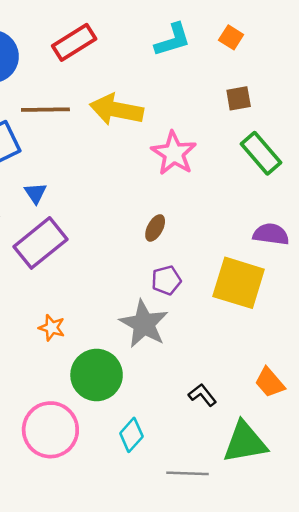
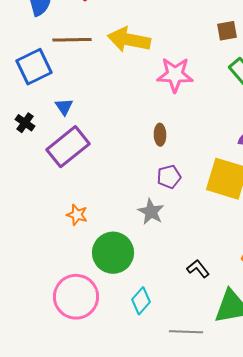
pink star: (174, 153) -> (175, 75), turned -30
brown ellipse: (155, 228) -> (160, 135), turned -30
gray star: (144, 324) -> (151, 212), size x0.7

